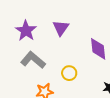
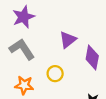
purple triangle: (61, 28) -> (68, 40), moved

